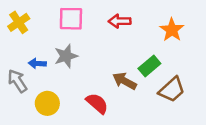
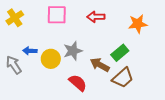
orange star: (172, 30) -> (138, 24), turned 30
gray star: (66, 56) -> (73, 51), moved
brown trapezoid: (172, 90) -> (123, 78), moved
yellow circle: (47, 103) -> (51, 59), moved

